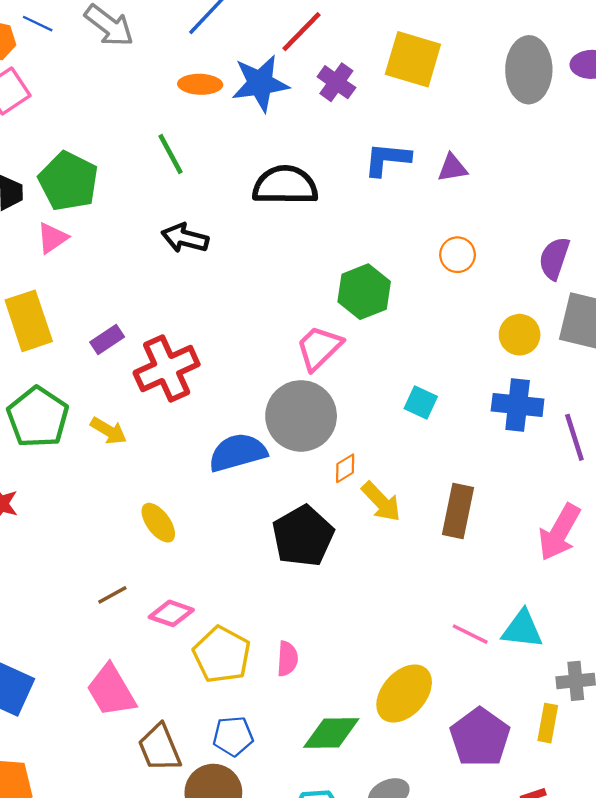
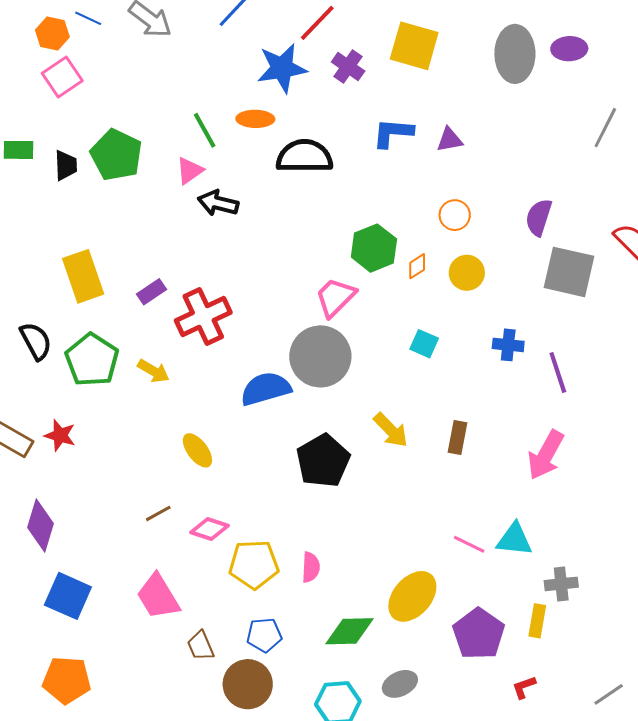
orange ellipse: (200, 84) -> (255, 119), moved
pink triangle: (52, 238) -> (190, 171), moved
yellow circle: (520, 335) -> (467, 273), moved
blue cross: (518, 405) -> (508, 345), size x0.7
orange diamond: (345, 468) -> (417, 266), moved
brown rectangle: (458, 511) -> (457, 437), size x0.7
yellow pentagon: (222, 655) -> (254, 564), turned -30
brown trapezoid: (160, 748) -> (201, 646), size x0.7

